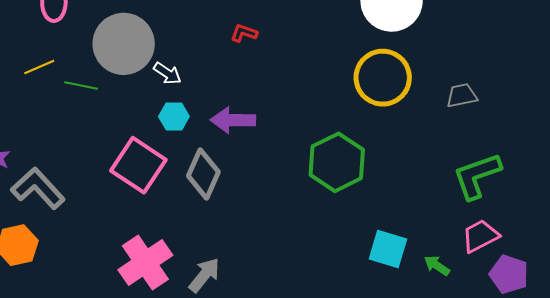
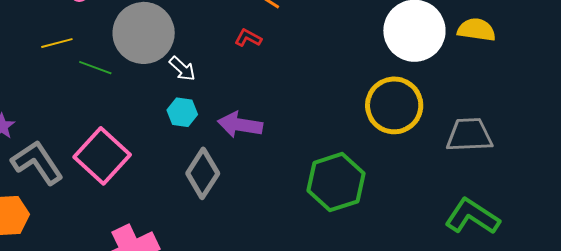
red L-shape: (244, 33) -> (248, 38), moved
gray trapezoid: (462, 95) -> (469, 135), size x1.5
pink square: (138, 165) -> (102, 156), moved
green L-shape: (477, 176) -> (472, 216), turned 44

